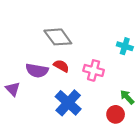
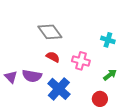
purple semicircle: (37, 70) -> (32, 76), moved
green arrow: (127, 97) -> (110, 75), moved, turned 96

